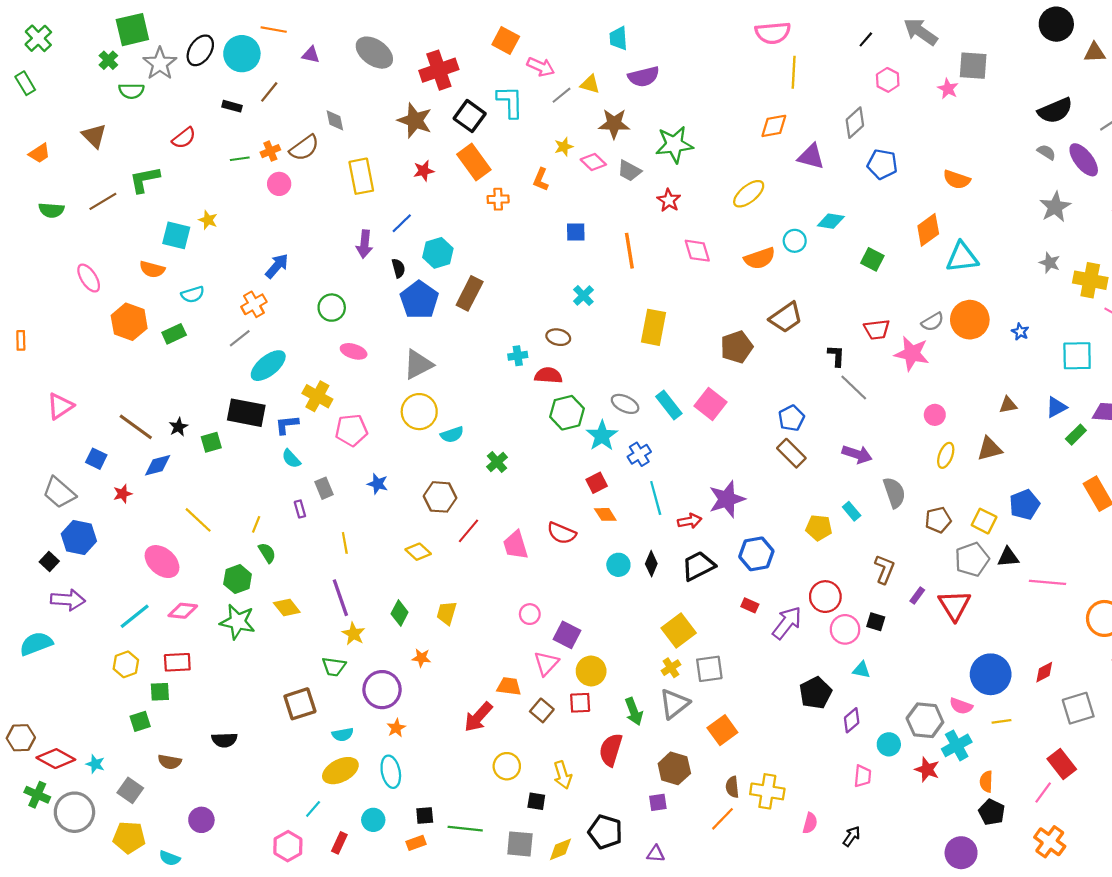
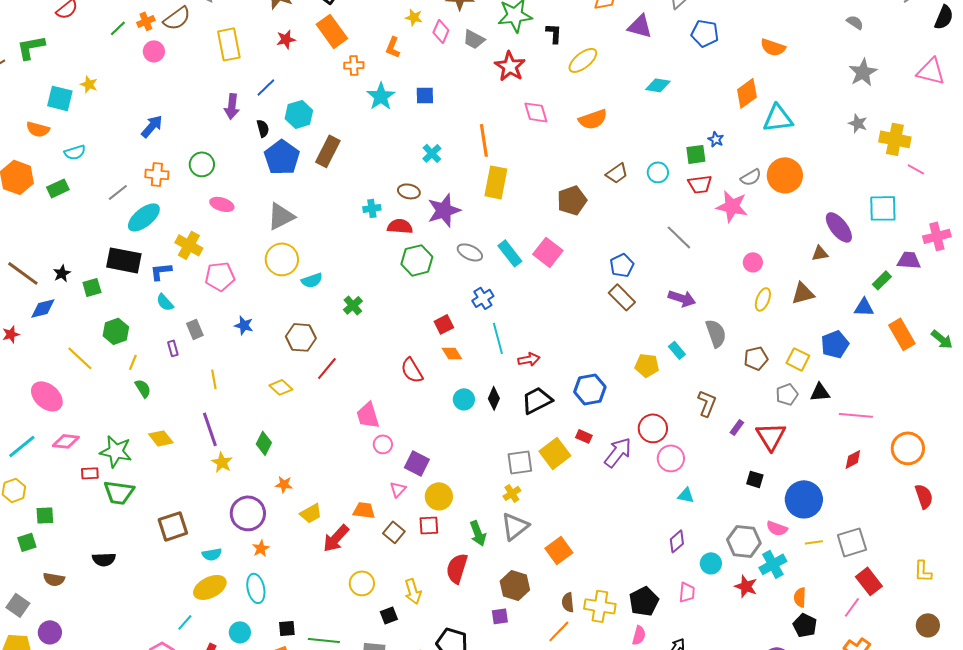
yellow star: (564, 147) -> (414, 17), turned 30
green line: (240, 159) -> (118, 28), turned -36
purple ellipse: (1084, 160) -> (839, 227), moved
pink diamond: (593, 162) -> (441, 31), turned 70
red star: (669, 200) -> (510, 66), size x1.4
cyan circle: (795, 241) -> (658, 172), moved
orange line: (629, 251) -> (484, 140), moved
green square: (872, 259) -> (696, 154), moved, turned -35
orange cross: (254, 304) -> (157, 174), moved, turned 35
brown trapezoid: (786, 317) -> (617, 173), size x0.7
blue star: (1020, 332) -> (716, 139), moved
black L-shape: (836, 356) -> (554, 33), moved
blue triangle: (1056, 407) -> (864, 307), moved, turned 30
cyan star: (602, 436) -> (381, 96), moved
purple star: (727, 499) -> (444, 210), moved
red semicircle: (562, 533) -> (412, 370), turned 36
pink trapezoid: (516, 545) -> (368, 415), moved
gray pentagon: (972, 559) -> (787, 394), size x0.7
green hexagon: (238, 579) -> (116, 331), moved
yellow trapezoid: (447, 613) -> (311, 513), moved, turned -135
black square: (876, 622) -> (755, 479), moved
yellow square: (679, 630) -> (555, 453), moved
red rectangle: (177, 662) -> (90, 473), moved, size x0.7
pink triangle: (546, 663) -> (398, 489), size x0.7
green trapezoid: (334, 667) -> (119, 492), moved, size x1.4
gray square: (709, 669) -> (520, 462), moved
red diamond: (1044, 672) -> (853, 459), moved
black pentagon: (815, 693) -> (644, 601), moved
gray square: (1078, 708) -> (852, 542), moved
black square: (536, 801) -> (389, 615), turned -30
purple circle: (201, 820) -> (50, 632), moved

